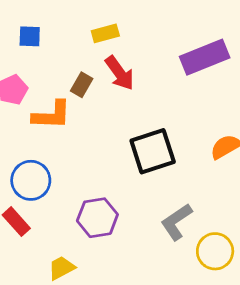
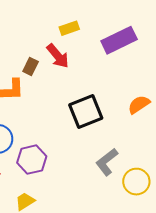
yellow rectangle: (105, 33) -> (69, 28), moved
purple hexagon: (97, 218) -> (32, 160), moved

